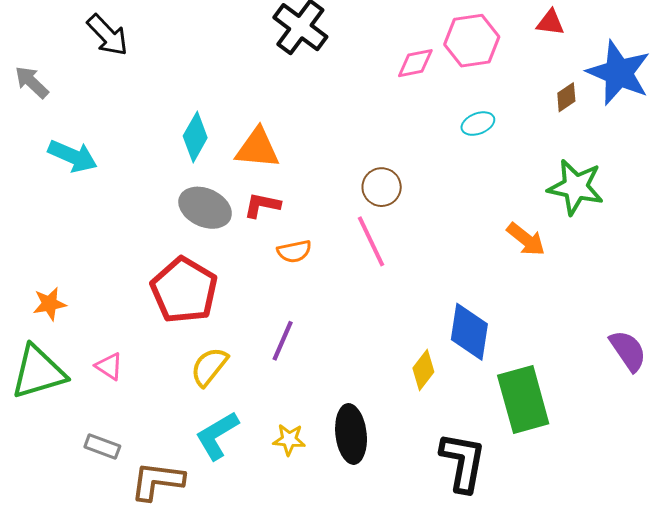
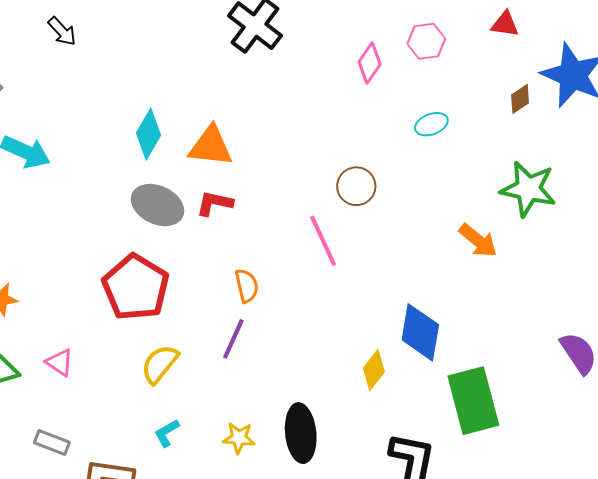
black arrow: (107, 35) -> (62, 31), size x0.7
pink hexagon: (472, 41) -> (426, 41), size x0.7
pink diamond: (415, 63) -> (370, 63), turned -45
brown circle: (382, 187) -> (356, 186), moved
orange semicircle: (294, 251) -> (247, 286), moved, turned -92
cyan L-shape: (217, 435) -> (167, 433), size x0.6

